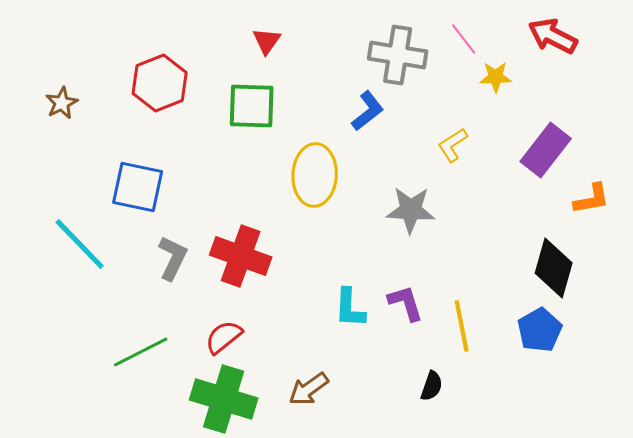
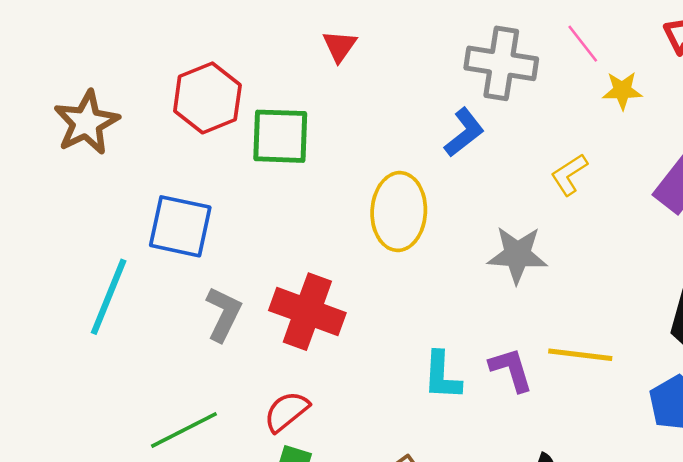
brown star: (62, 103) -> (86, 123), size x1.6
green square: (252, 106) -> (280, 136), moved
cyan line: (80, 244) -> (109, 297), turned 66
yellow line: (462, 326) -> (580, 355), moved, turned -72

